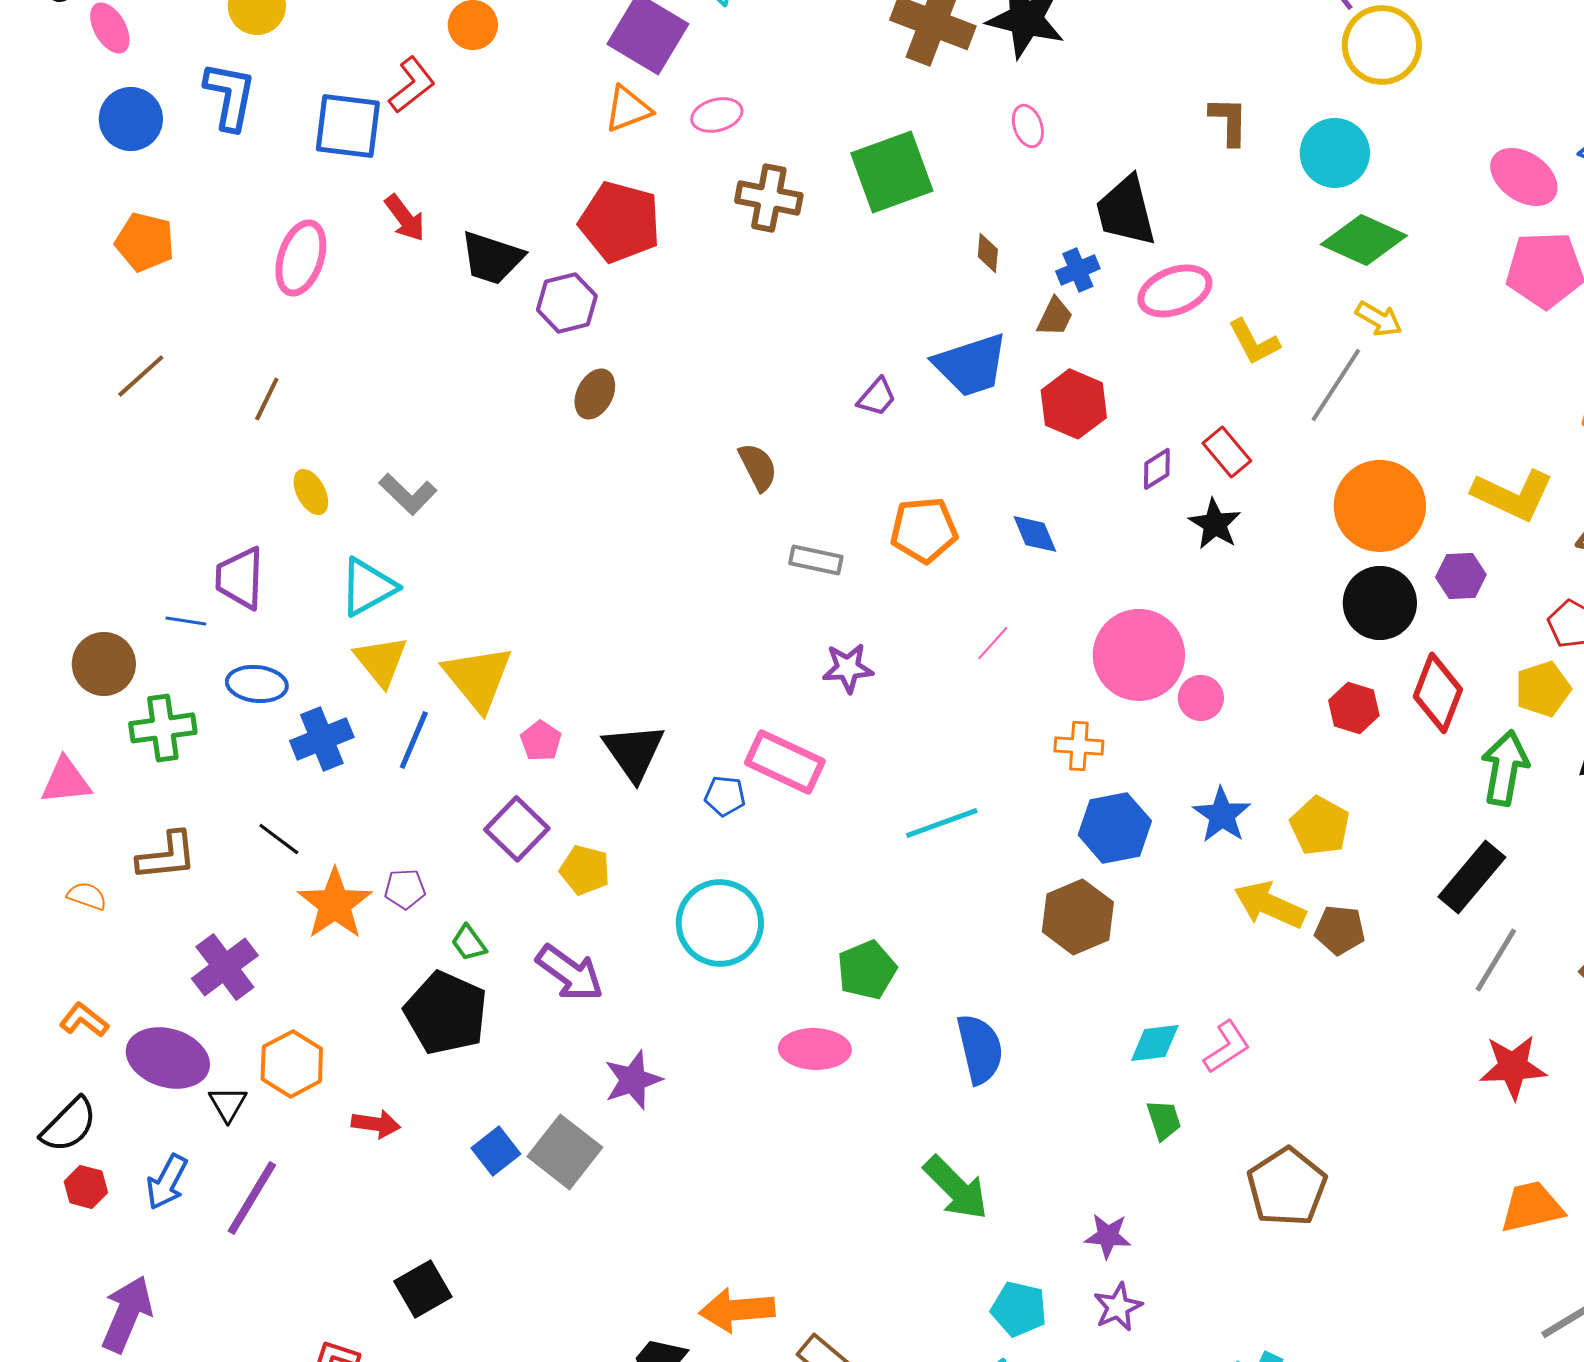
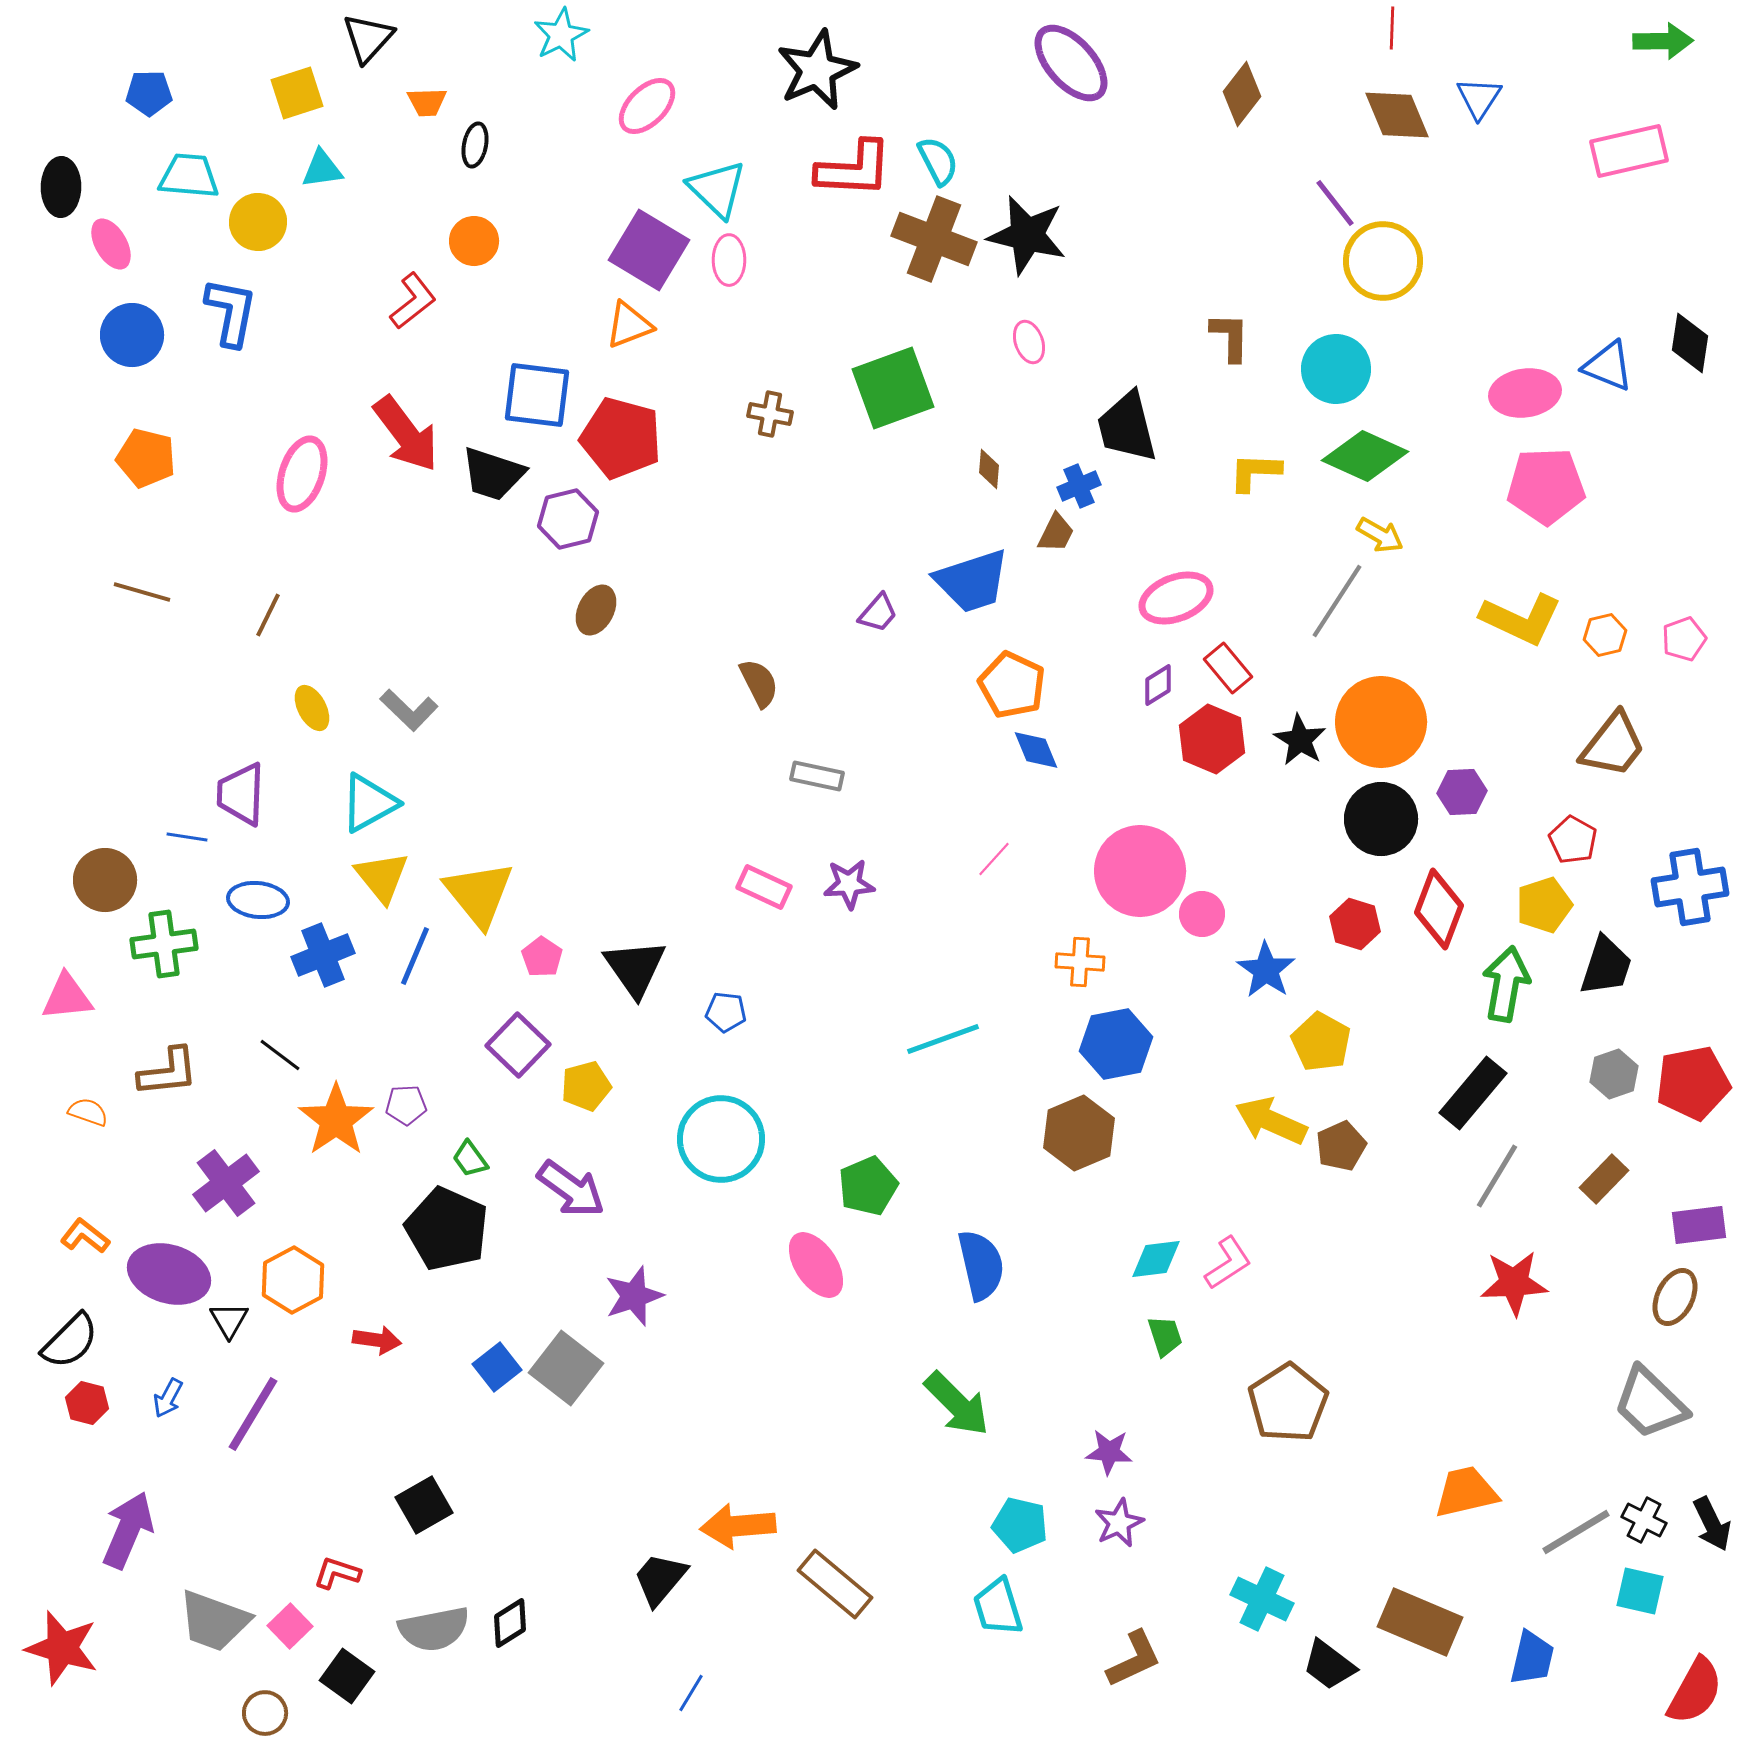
pink ellipse: (717, 115) -> (729, 260), moved, turned -75
blue square: (348, 126) -> (537, 395), moved
pink ellipse: (1524, 177) -> (1525, 393), turned -42
brown cross: (769, 198) -> (770, 414), size x0.7
red arrow: (405, 218) -> (406, 434), size x1.6
pink ellipse: (1175, 291) -> (1176, 598), moved
yellow L-shape: (1254, 342) -> (1255, 472), moved, turned 120
brown line: (141, 376) -> (142, 592), turned 58
red hexagon: (1074, 404) -> (1212, 739), moved
yellow L-shape: (1513, 495) -> (1521, 619), moved
black star: (1215, 524) -> (1300, 740), moved
orange pentagon: (924, 530) -> (1012, 685), moved, turned 30
pink rectangle: (785, 762) -> (764, 887), moved, size x0.7
blue star: (1222, 815) -> (1266, 970), moved
yellow pentagon: (585, 870) -> (586, 1086), turned -30
brown pentagon: (1340, 930) -> (1341, 1146), turned -30
pink ellipse: (815, 1049) -> (816, 1265), turned 54
blue arrow: (167, 1182) -> (168, 1398), size x0.7
orange trapezoid: (1532, 1207) -> (1466, 1492), moved

